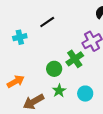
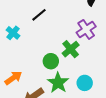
cyan cross: (20, 37) -> (13, 33), turned -32
green star: (59, 91) -> (58, 83), size x1.5

